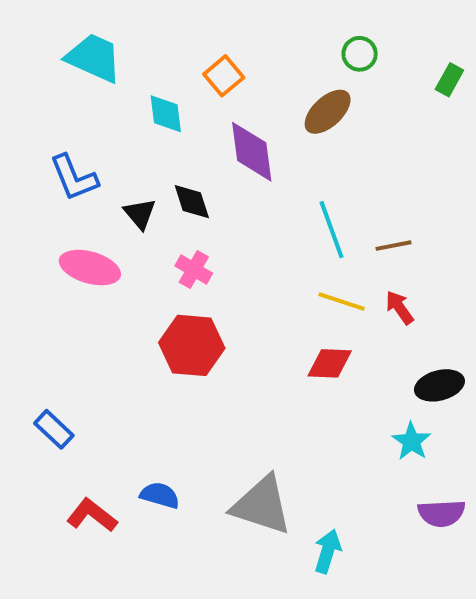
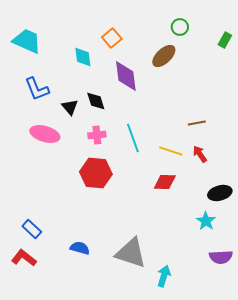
cyan trapezoid: (94, 58) -> (27, 41), moved
cyan line: (332, 230) -> (133, 138), moved
pink cross: (194, 270) -> (97, 135), turned -36
blue rectangle: (54, 429) -> (32, 229), moved
red L-shape: (92, 515) -> (24, 258), moved

